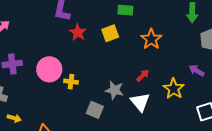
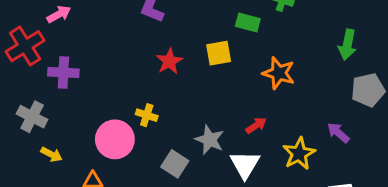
red star: (78, 32) -> (169, 61), moved
orange star: (151, 39) -> (279, 73), turned -30
pink circle: (49, 69) -> (115, 139), moved

